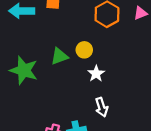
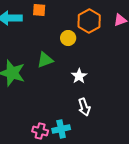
yellow circle: (84, 50) -> (68, 38), moved

